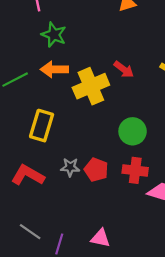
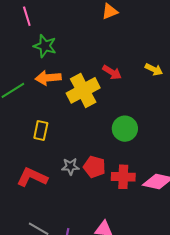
yellow rectangle: (42, 126) -> (41, 130), size x0.7
red cross: (135, 170) -> (123, 177), moved

